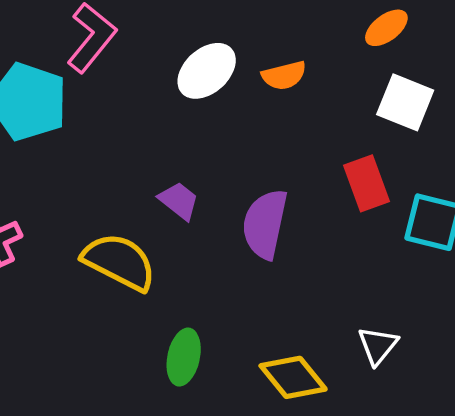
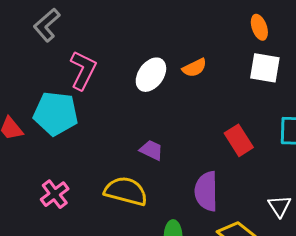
orange ellipse: (386, 28) -> (259, 27), moved, turned -60
red rectangle: (367, 183) -> (239, 140), moved
purple semicircle: (265, 224) -> (206, 191), moved

